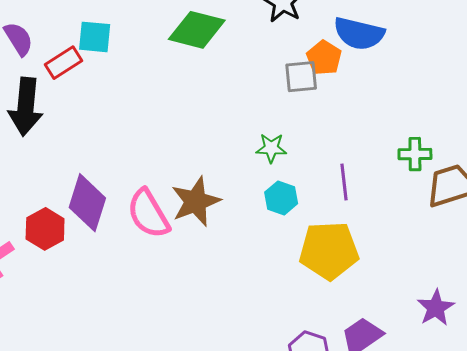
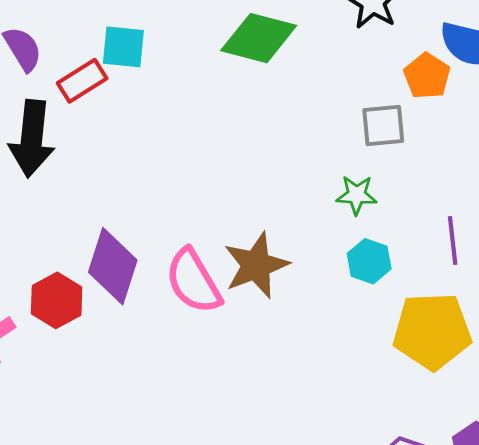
gray square: (301, 77) -> (383, 125), moved

